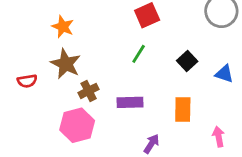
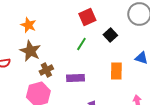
black square: (187, 61) -> (110, 35), moved
orange rectangle: (183, 110) -> (116, 71), moved

